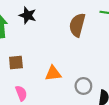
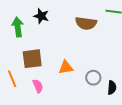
brown semicircle: (77, 25) -> (86, 23), turned -95
brown square: (16, 63) -> (32, 59), size x1.5

